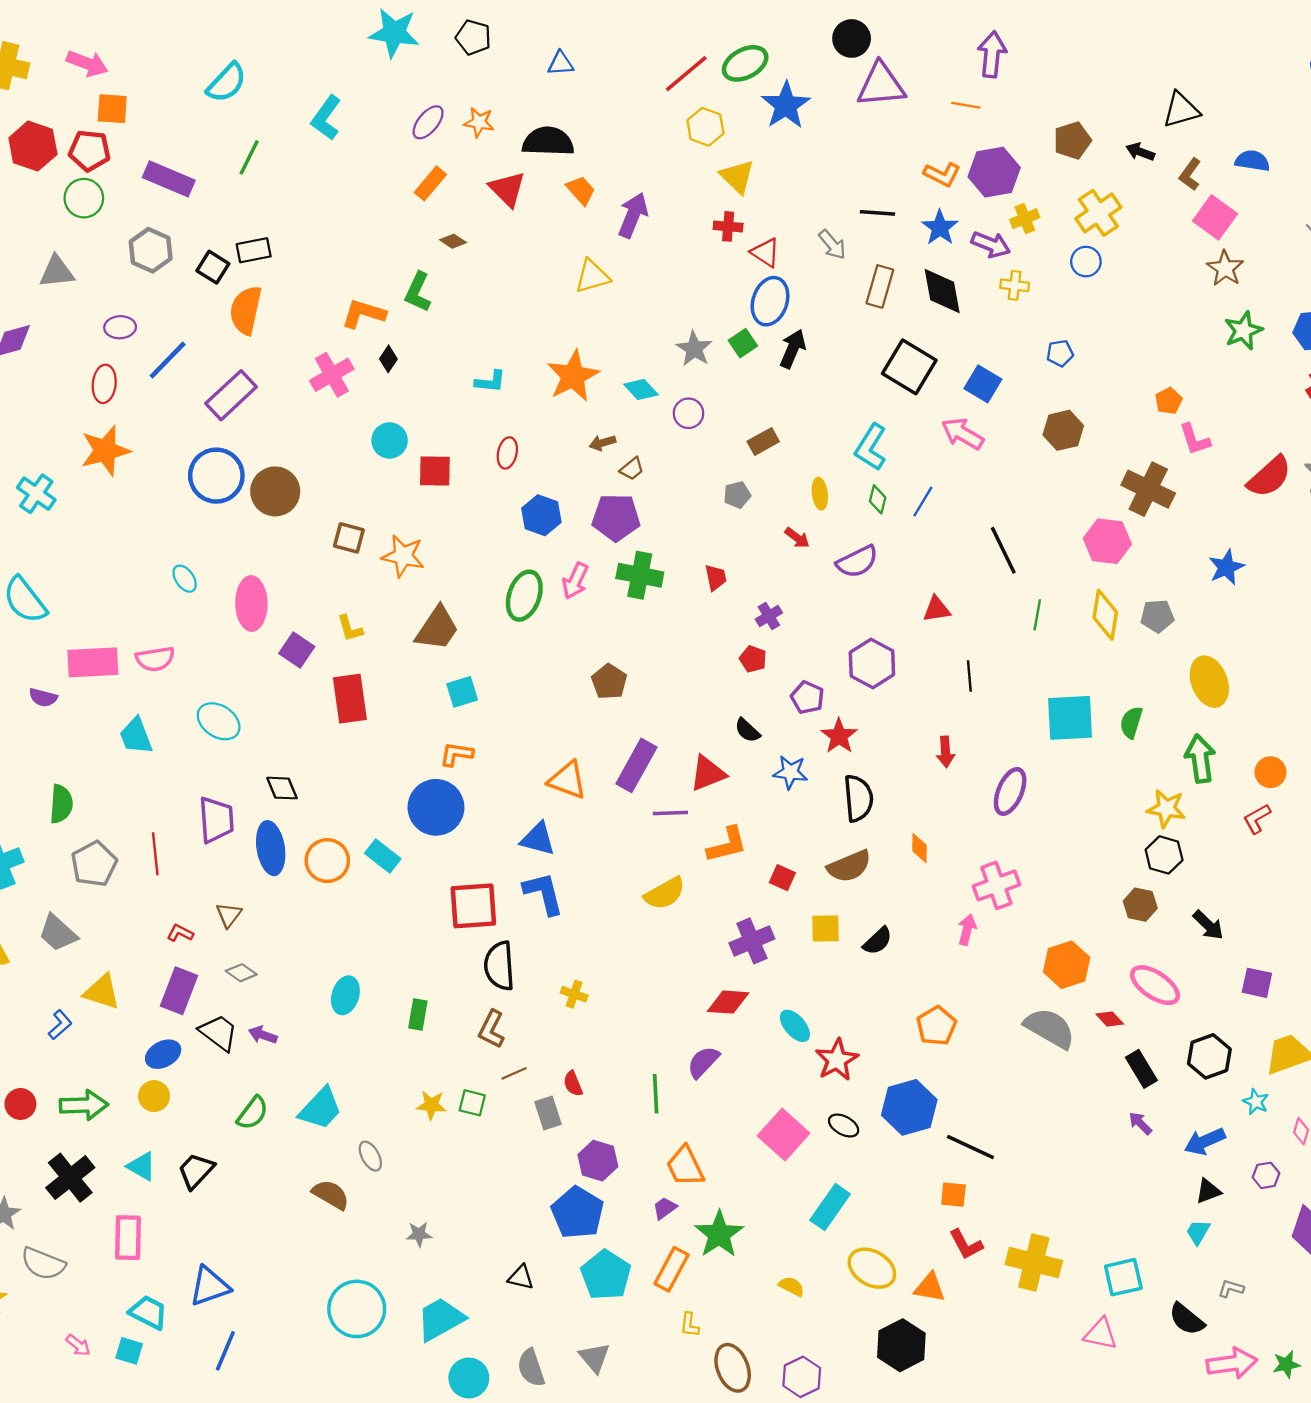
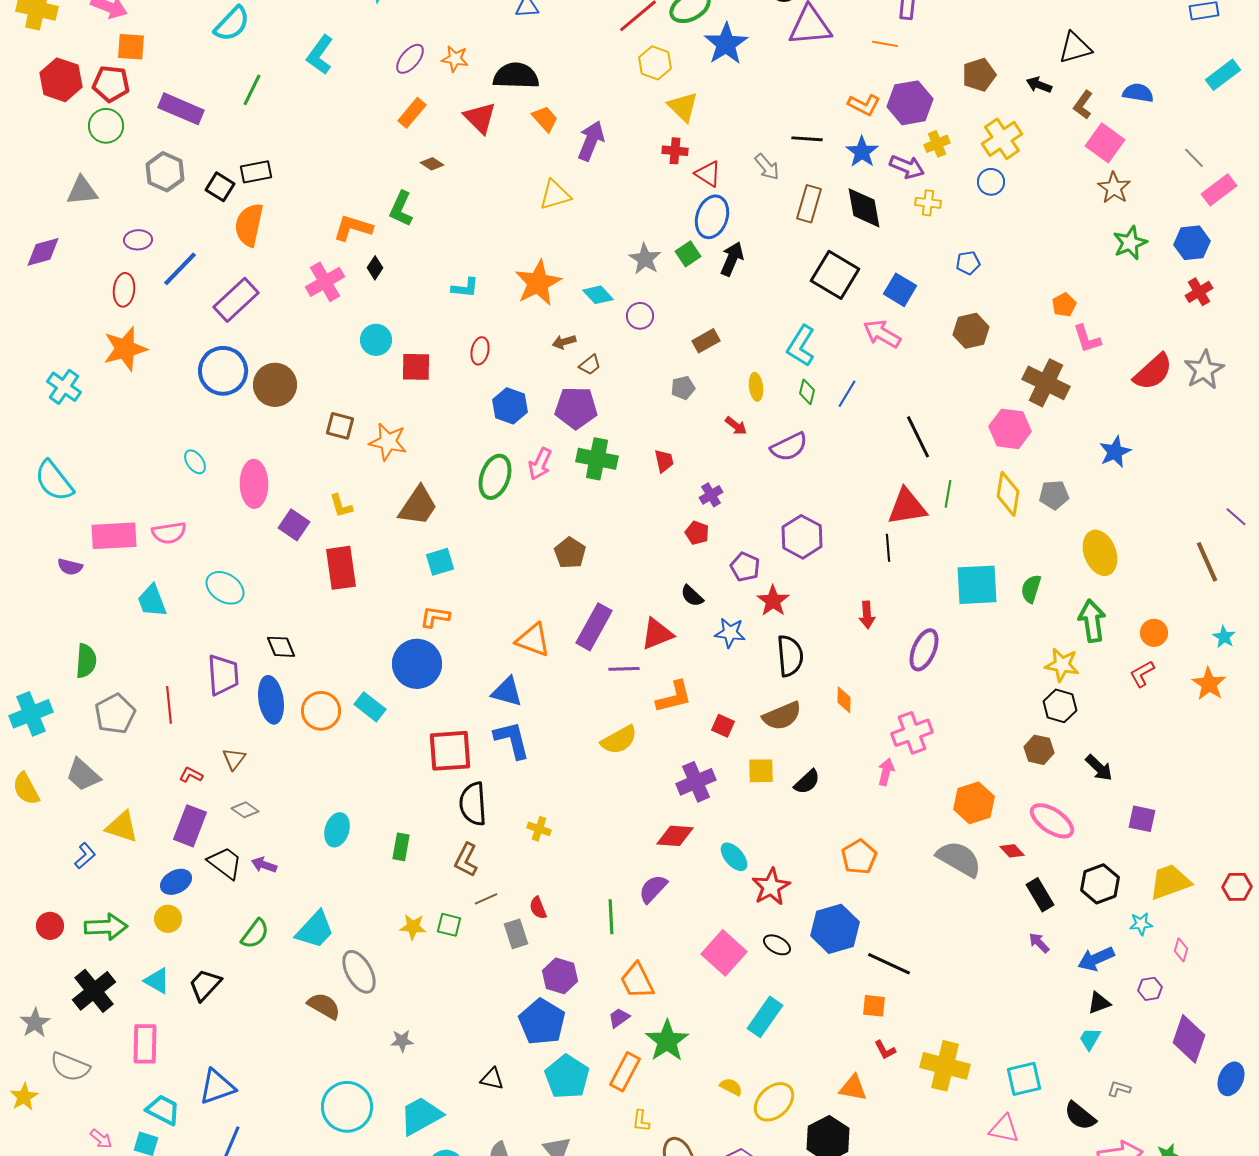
red triangle: (936, 609) -> (907, 507), moved, size x1.6
cyan star: (1256, 1102) -> (1141, 924), turned -30
gray ellipse: (370, 1156) -> (359, 972), size x1.6
red L-shape: (966, 1244) -> (885, 1050), size x0.7
yellow ellipse: (872, 1268) -> (774, 1102), moved, turned -75

